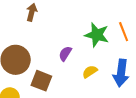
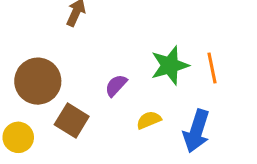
green star: (97, 35) -> (170, 65), turned 30

